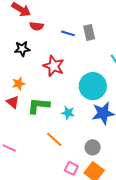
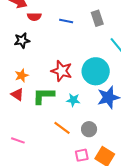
gray rectangle: (89, 32) -> (97, 18), moved
red star: (54, 66) -> (62, 71), moved
gray circle: (93, 147) -> (89, 129), moved
pink square: (71, 168) -> (82, 155), turned -32

